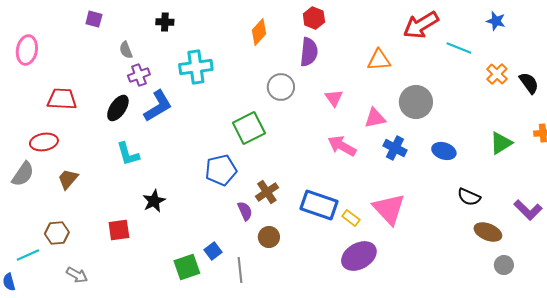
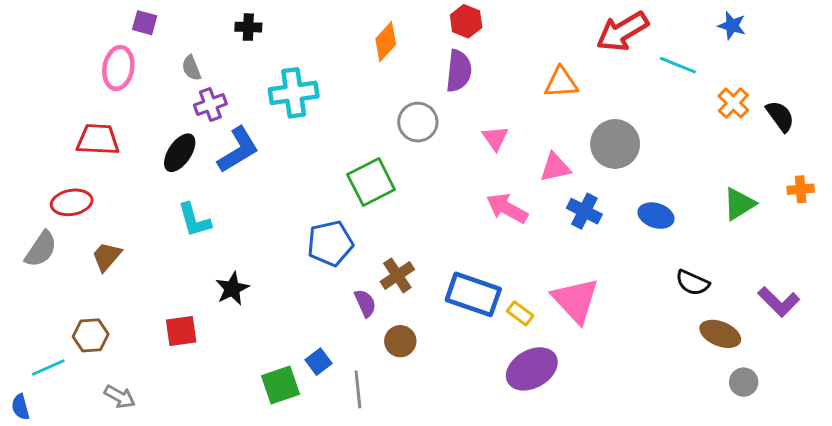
pink ellipse: (27, 50) -> (118, 68), moved

